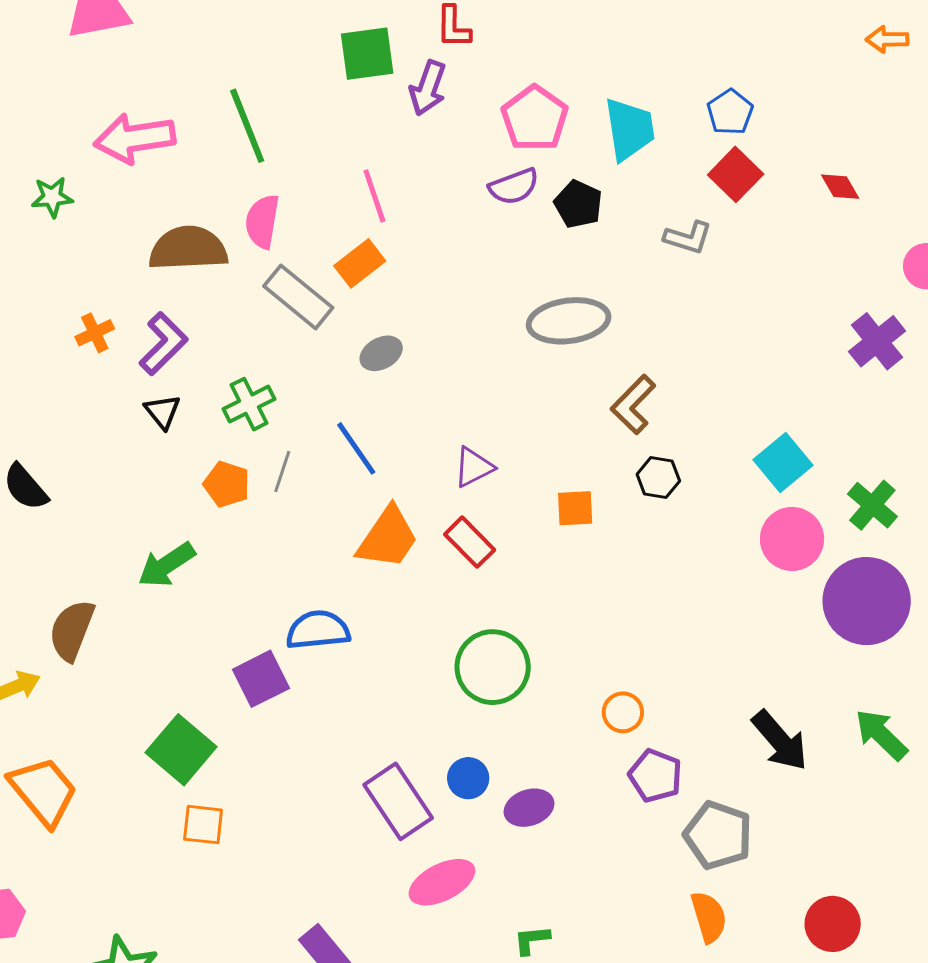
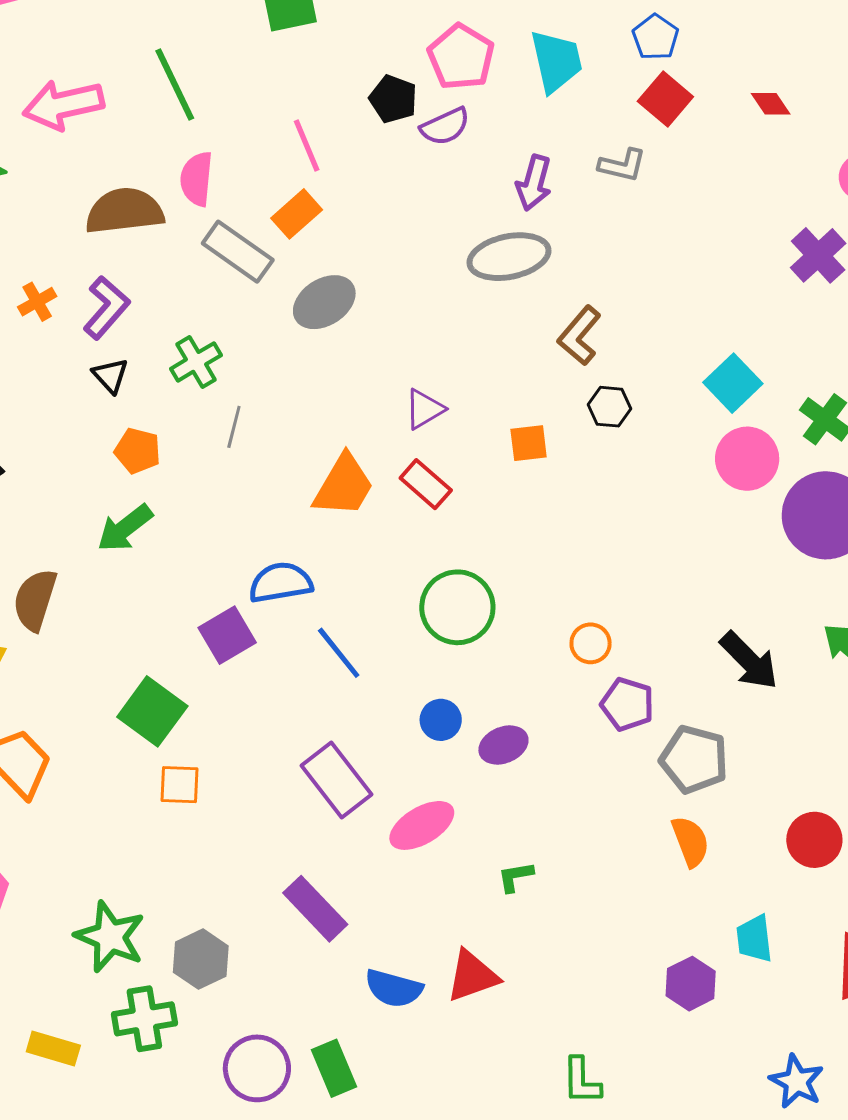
purple arrow: (428, 88) -> (534, 183), moved
black pentagon: (578, 204) -> (393, 99), moved
gray ellipse: (381, 353) -> (324, 302), size x1.5
blue line: (356, 448) -> (339, 653), moved
orange pentagon: (227, 484) -> (138, 451), moved
purple rectangle: (398, 801) -> (336, 780), moved

